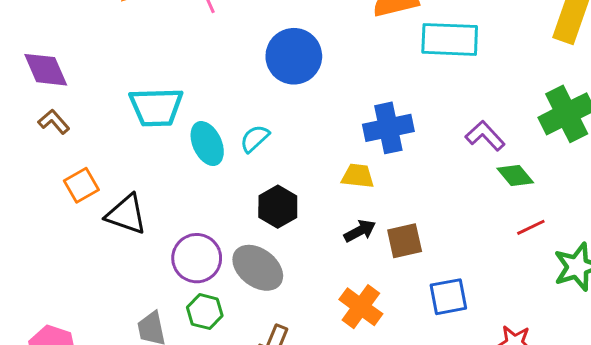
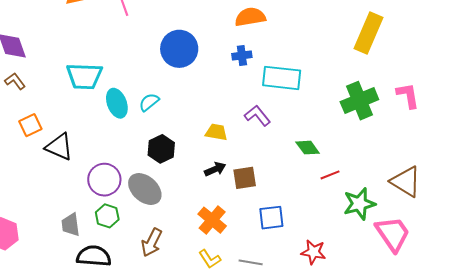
cyan rectangle: (450, 39) -> (282, 78), moved
blue cross: (388, 128) -> (242, 56), moved, size x0.6
purple L-shape: (485, 136) -> (257, 116), moved
green diamond: (515, 175) -> (308, 148), moved

